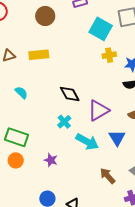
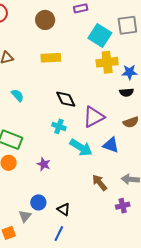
yellow rectangle: (39, 55) -> (51, 58), moved
yellow cross: (109, 55) -> (107, 62), size x1.5
cyan cross: (64, 122) -> (59, 126), turned -32
blue triangle: (117, 138) -> (111, 145), turned -42

